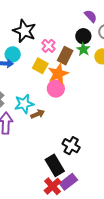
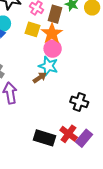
cyan star: (24, 104) -> (48, 66), moved, turned -30
black rectangle: (55, 165) -> (44, 138), moved, turned -30
red cross: (53, 186) -> (69, 134), moved

